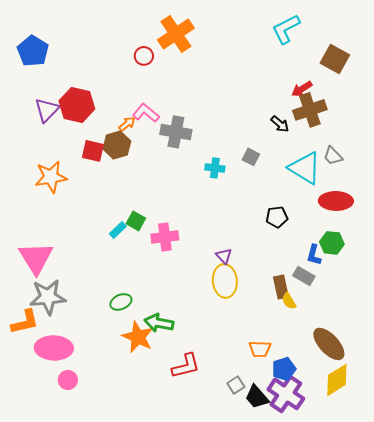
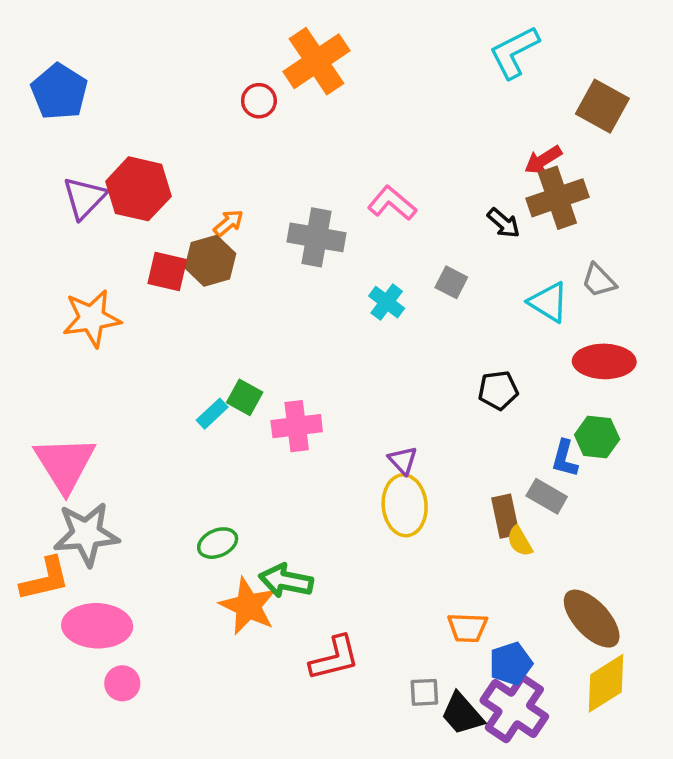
pink L-shape: (146, 113) -> (392, 203), moved
cyan cross: (215, 168) -> (387, 302), turned 30
cyan triangle: (305, 168) -> (548, 302), size x0.7
gray square: (236, 385) -> (424, 692), turned 30

